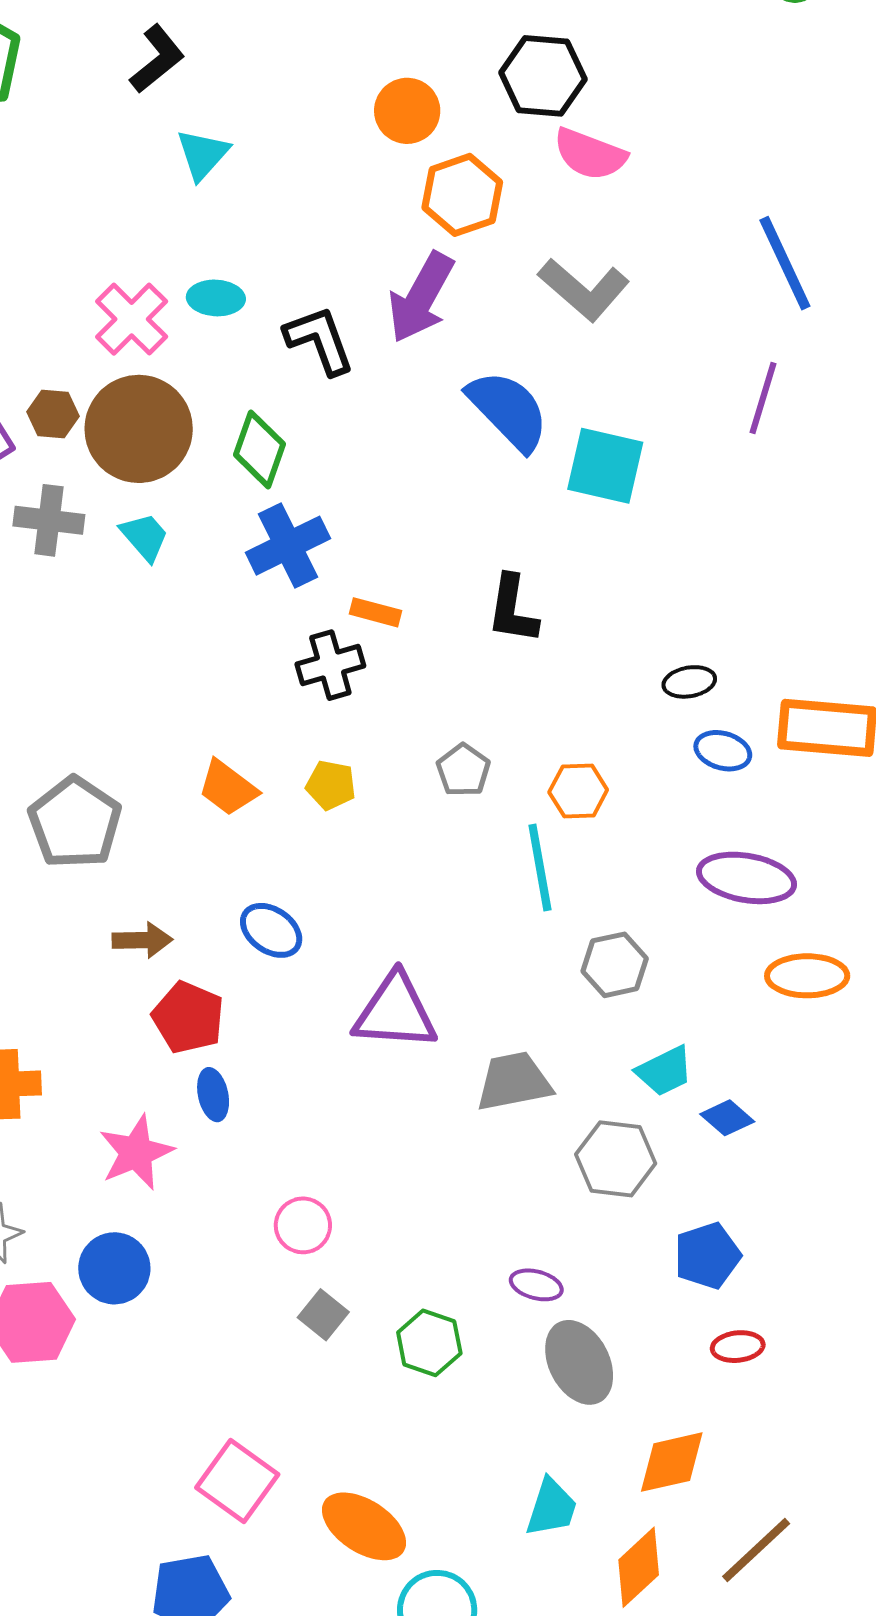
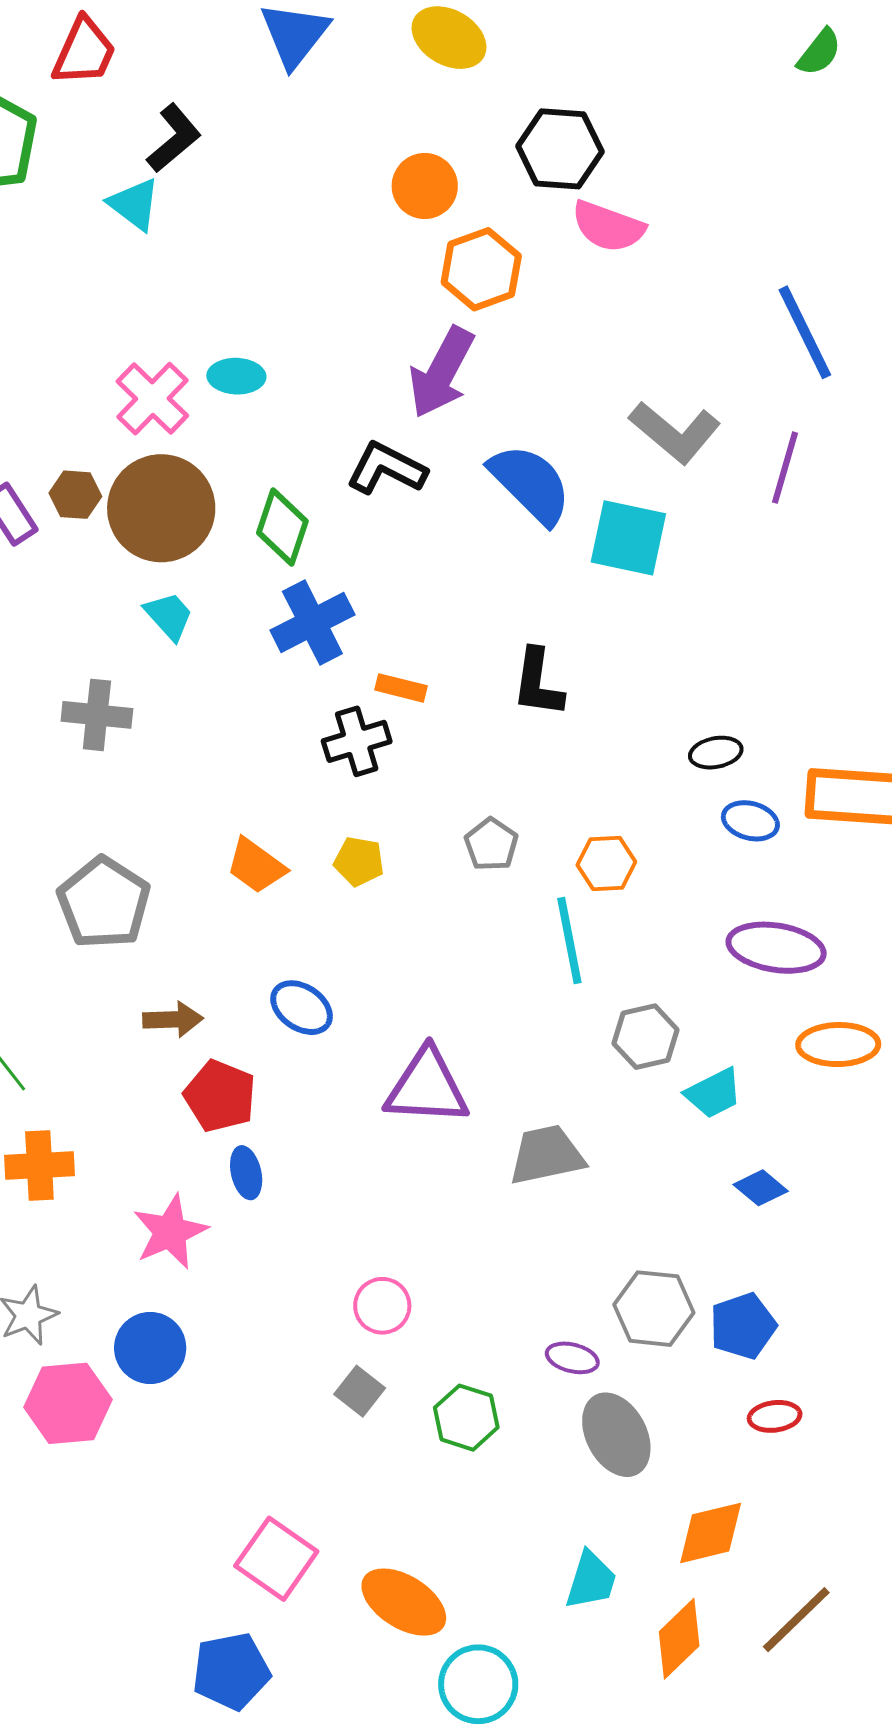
cyan triangle: (203, 154) -> (134, 204), moved, turned -34
gray L-shape: (584, 289) -> (675, 432), moved
black L-shape: (319, 340) -> (386, 468), moved, turned -42
gray cross: (49, 520) -> (97, 715), moved
cyan trapezoid: (665, 1071) -> (714, 1093), moved
gray hexagon: (616, 1159) -> (654, 1309), moved
pink circle: (303, 1225) -> (382, 1306), moved

